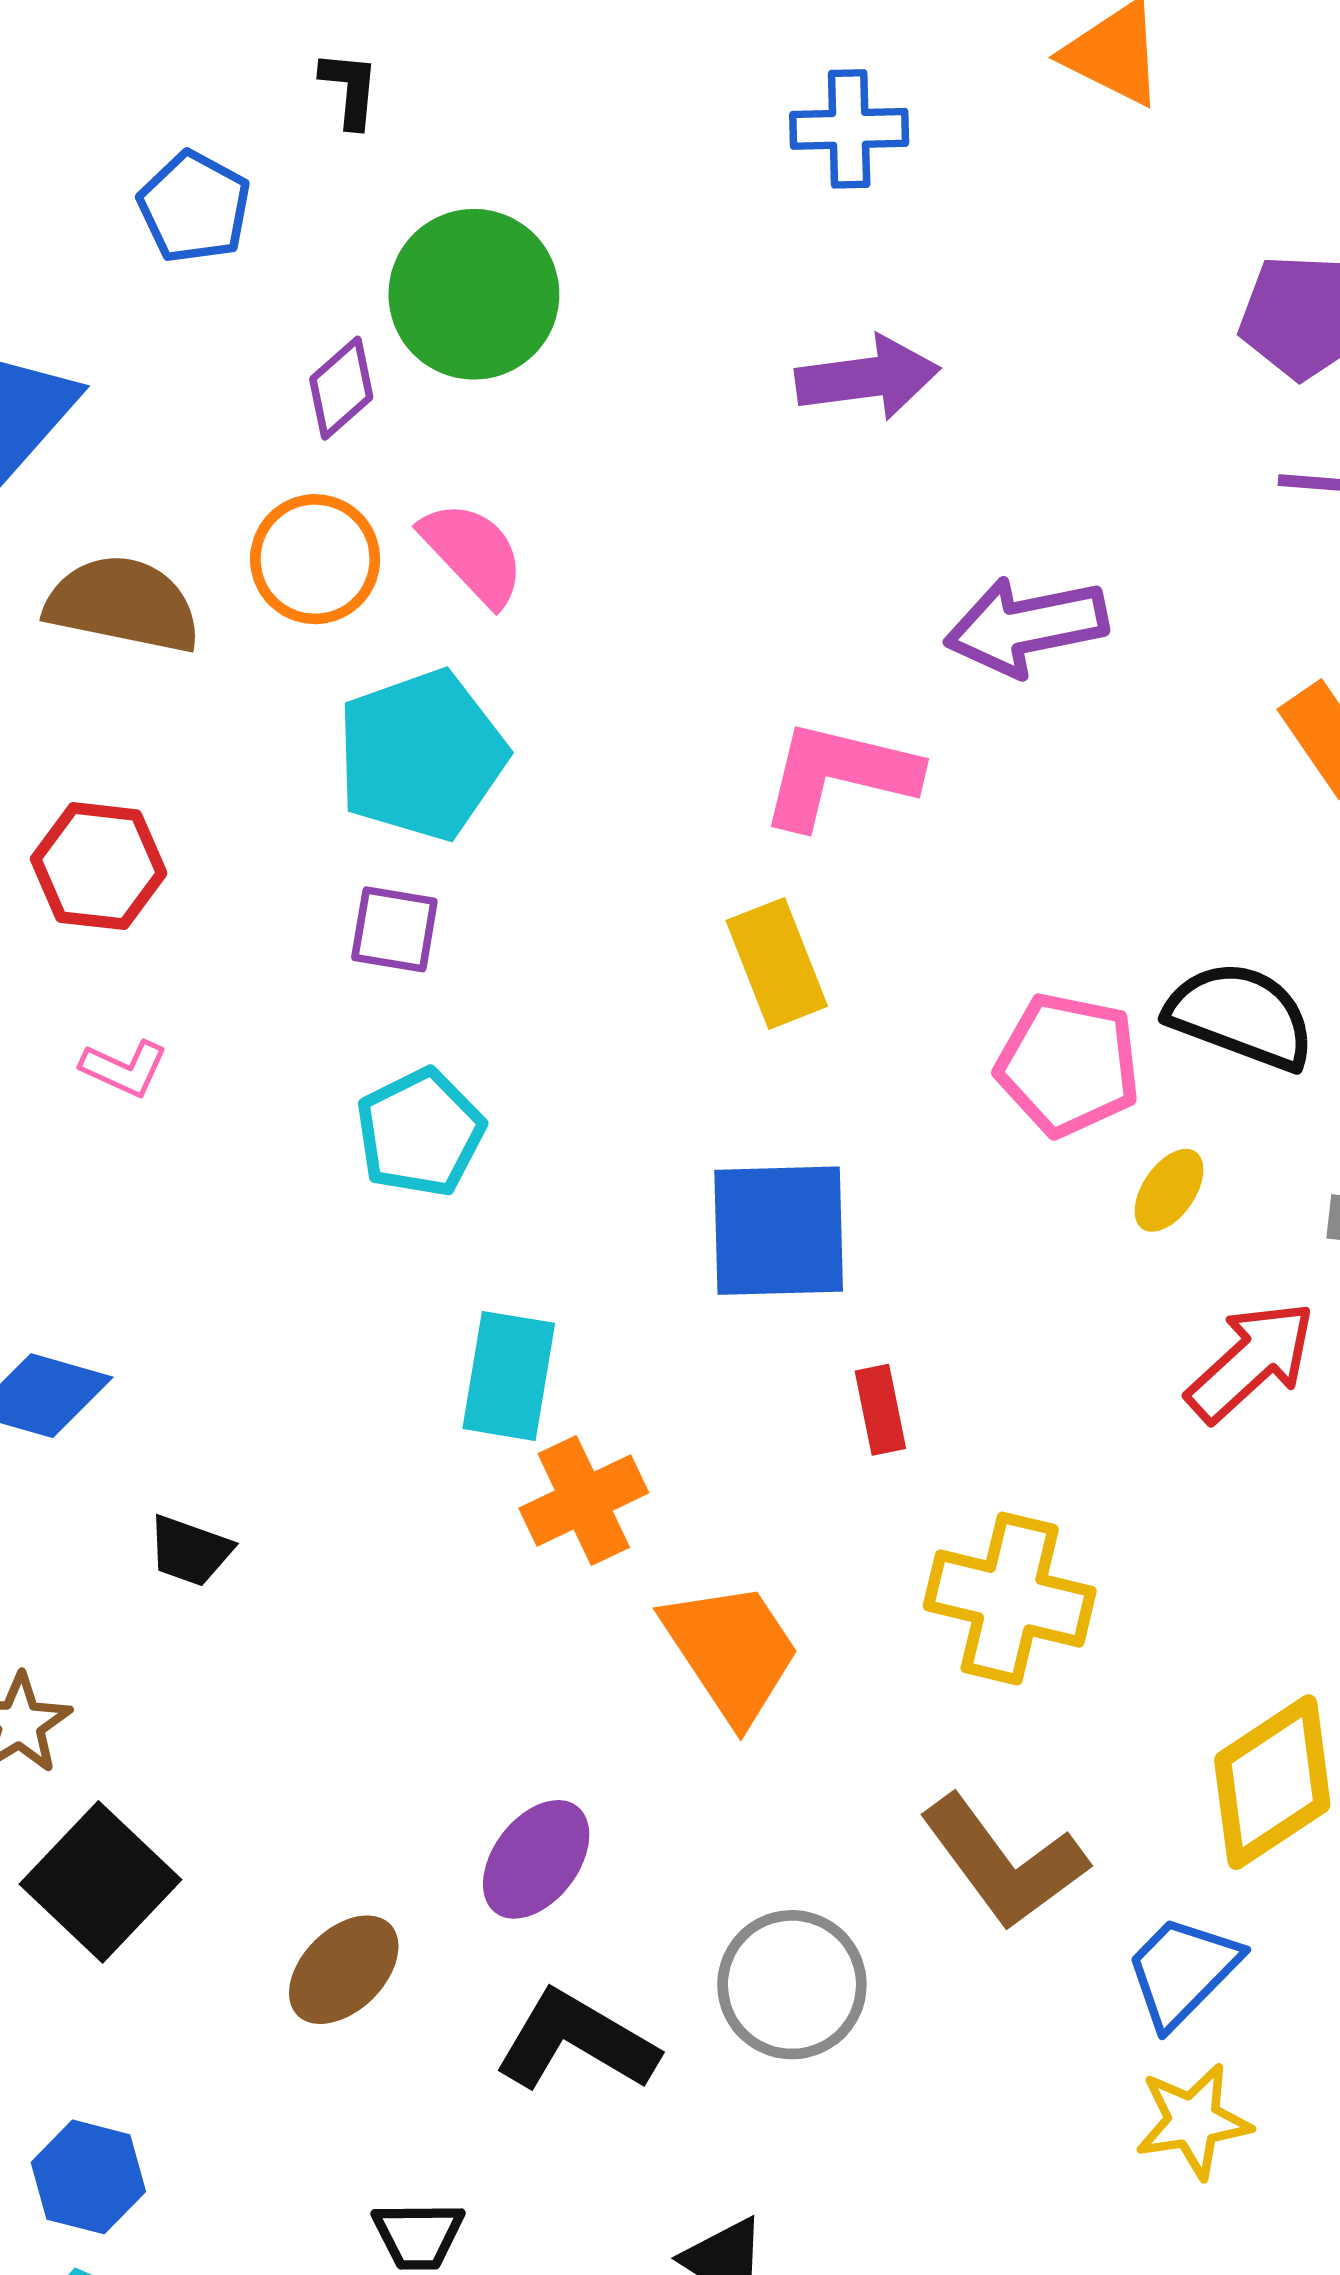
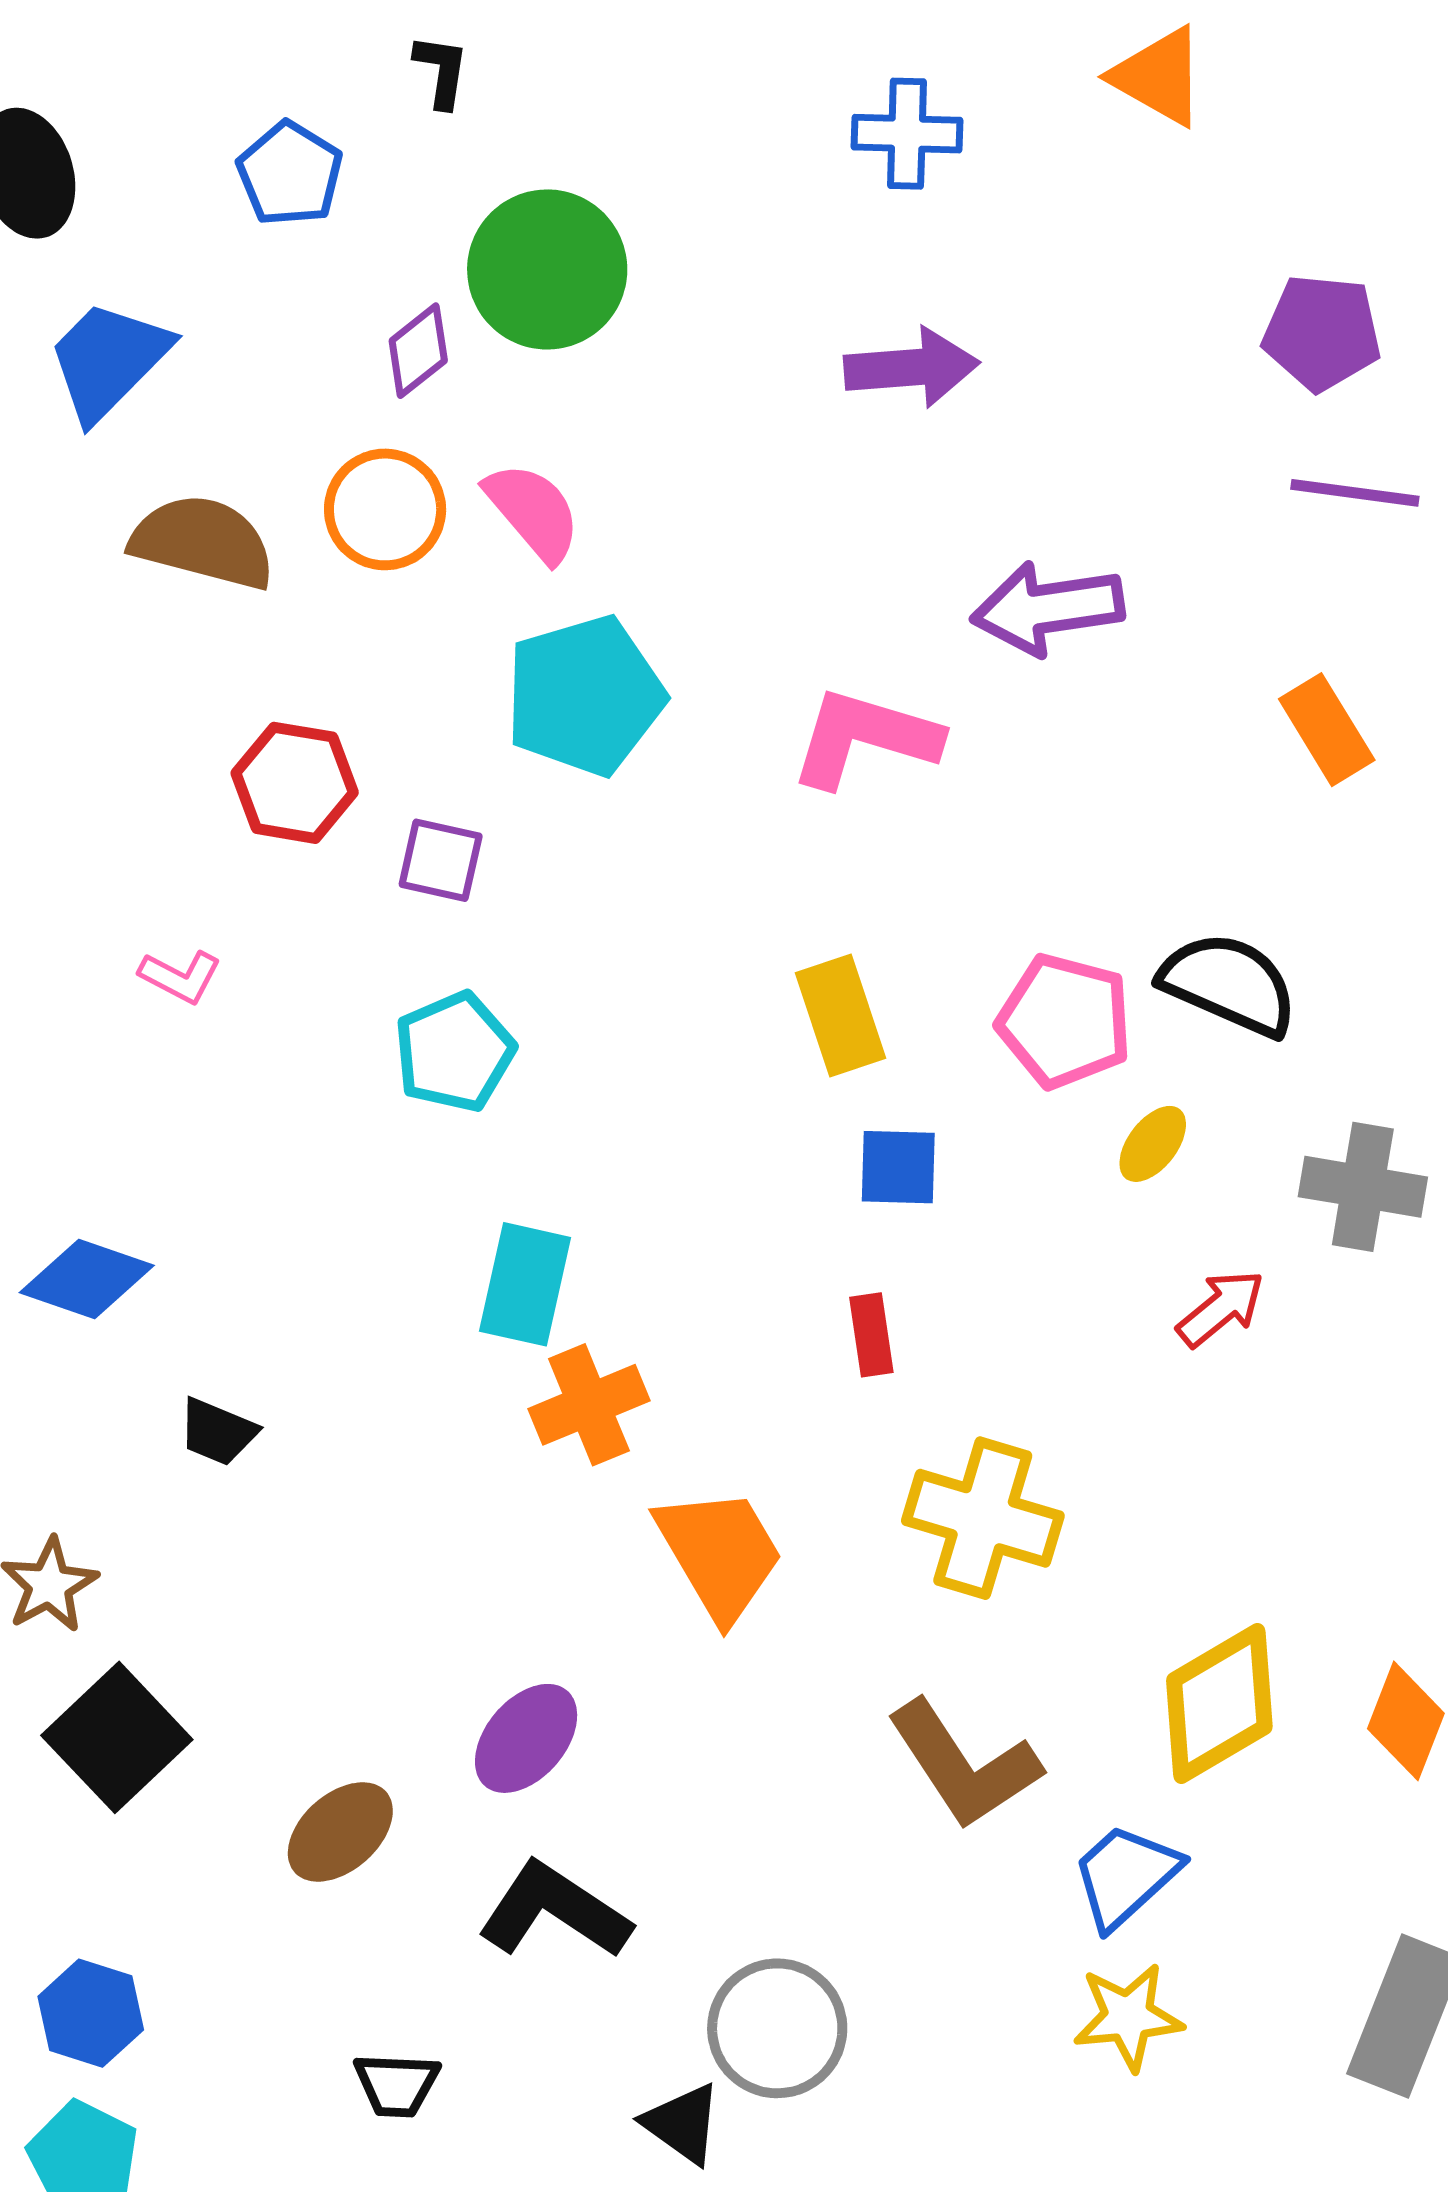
cyan pentagon: (421, 755) -> (585, 696), moved
red hexagon: (99, 866) -> (295, 783), moved
yellow rectangle: (777, 963) -> (841, 1016), moved
blue square: (779, 1231) -> (898, 1167), moved, size x0.6
red arrow: (1251, 1361) -> (1221, 1308), size x0.7
gray circle: (792, 1985) -> (777, 2028), moved

